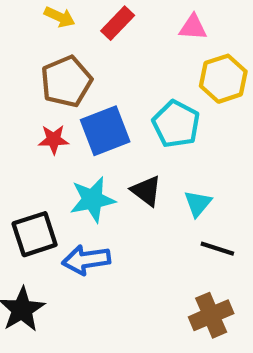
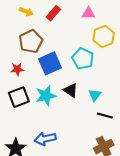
red star: (54, 140) -> (17, 69), moved
black square: (35, 234) -> (19, 97), moved
blue arrow: (86, 260) -> (45, 139), moved

